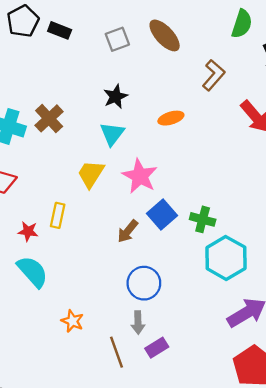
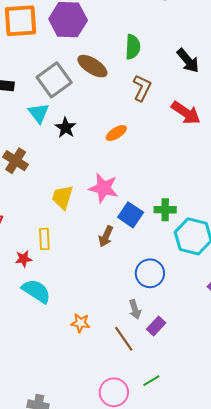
green semicircle: (242, 24) -> (133, 47), moved
gray square: (117, 39) -> (54, 80), size x1.6
cyan triangle: (112, 134) -> (39, 113), moved
blue circle: (144, 283) -> (150, 273), moved

